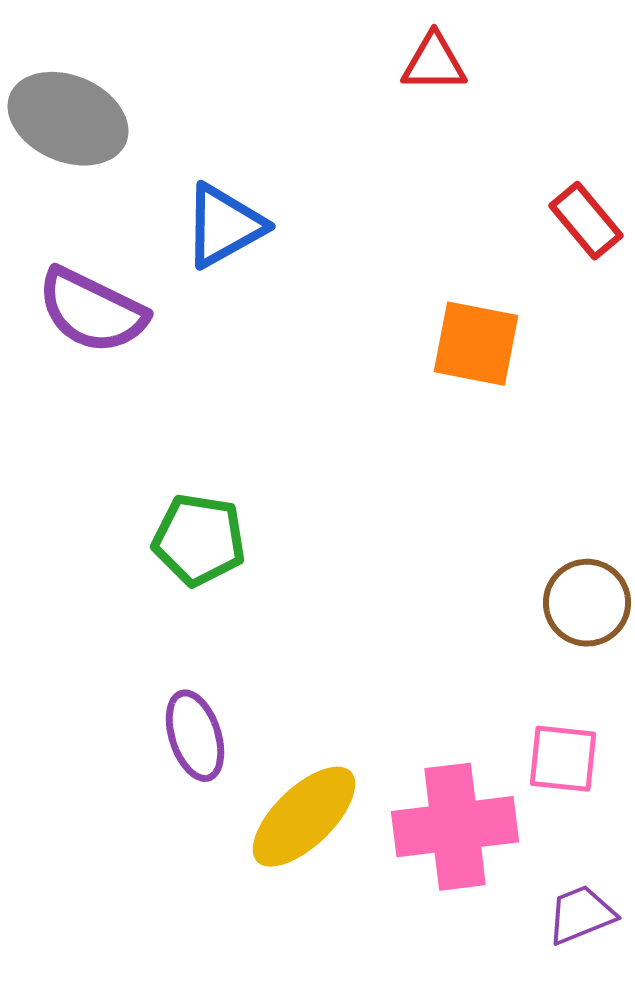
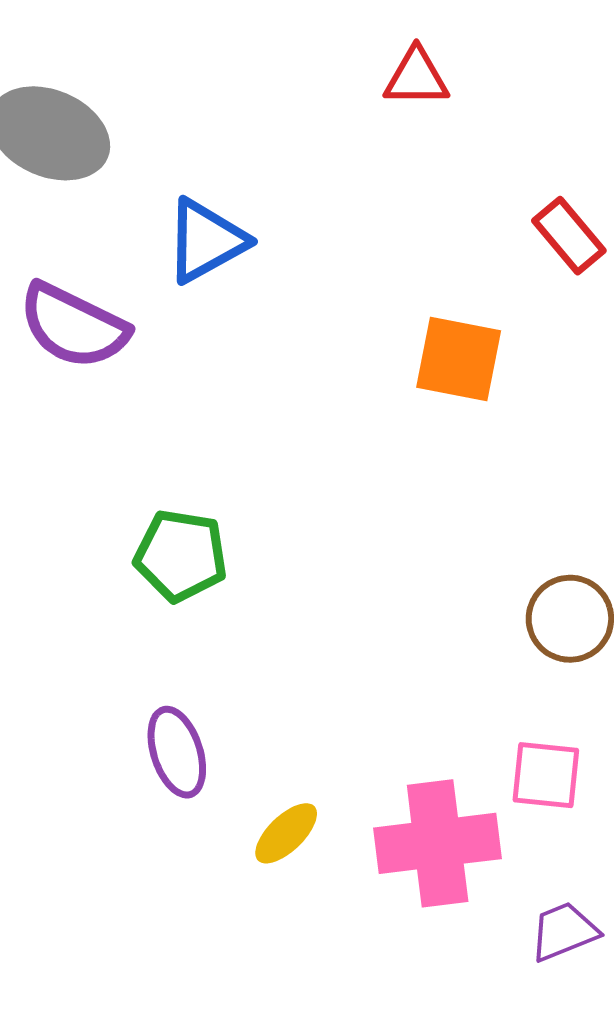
yellow ellipse: (304, 817) -> (286, 833), size x0.6

